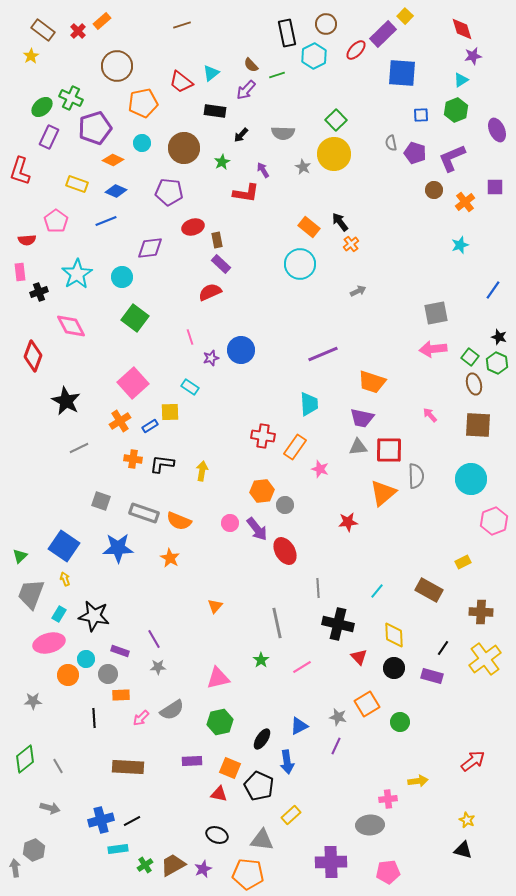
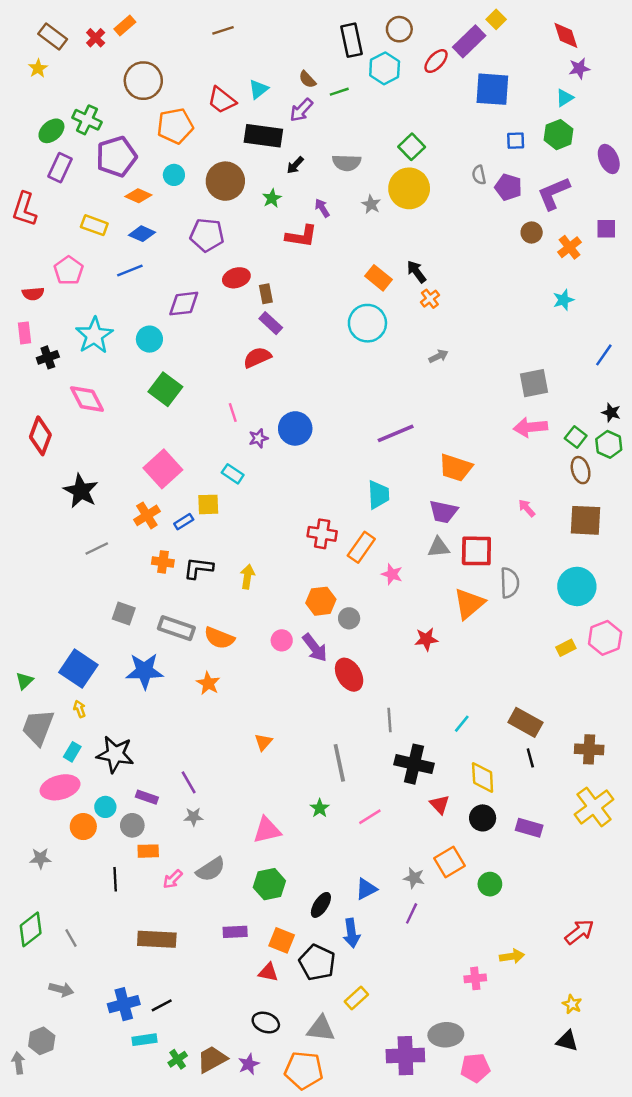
black rectangle: (215, 111) -> (263, 136), size x1.4
yellow rectangle: (463, 562) -> (566, 648), moved
black line: (443, 648) -> (530, 758), moved, turned -49
gray ellipse: (370, 825) -> (446, 1035), moved

